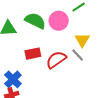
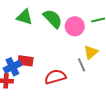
red rectangle: (33, 54) -> (26, 61), moved
red semicircle: (56, 60) -> (55, 77), moved

